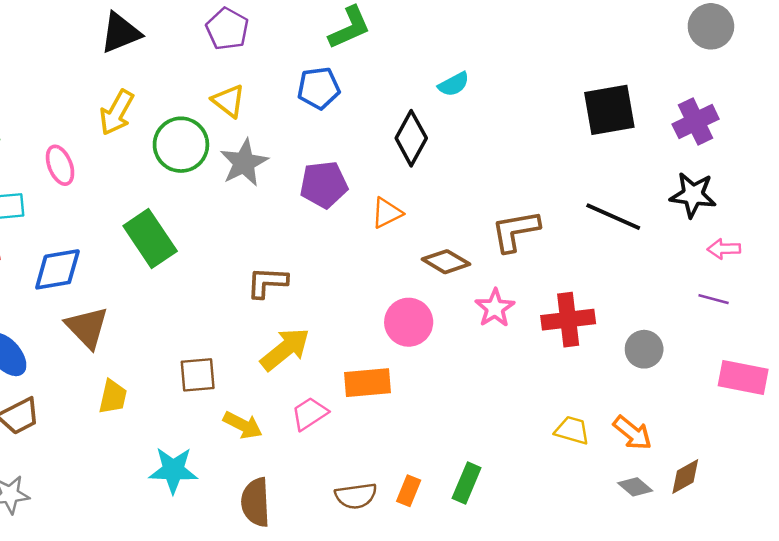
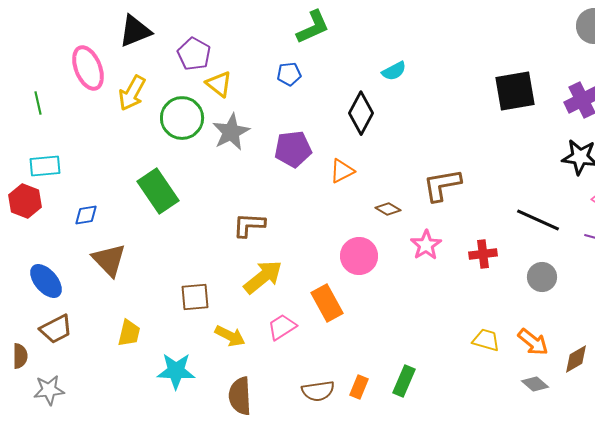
purple pentagon: (227, 29) -> (194, 54), moved
blue pentagon: (319, 88) -> (289, 74), size x0.7
pink ellipse: (60, 165) -> (88, 68), moved, size x1.4
black line: (613, 217) -> (538, 220), moved
brown diamond: (446, 262) -> (388, 209), size x0.7
blue diamond: (57, 269) -> (86, 215), size x0.6
red cross: (568, 320) -> (483, 254), size x0.7
orange rectangle: (367, 383) -> (327, 303), turned 66
yellow trapezoid: (113, 397) -> (129, 333), moved
brown diamond: (685, 477) -> (576, 359), moved

